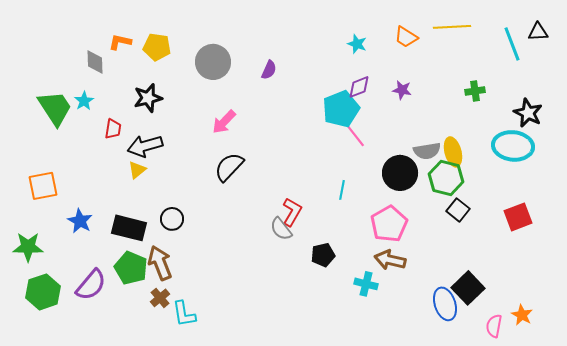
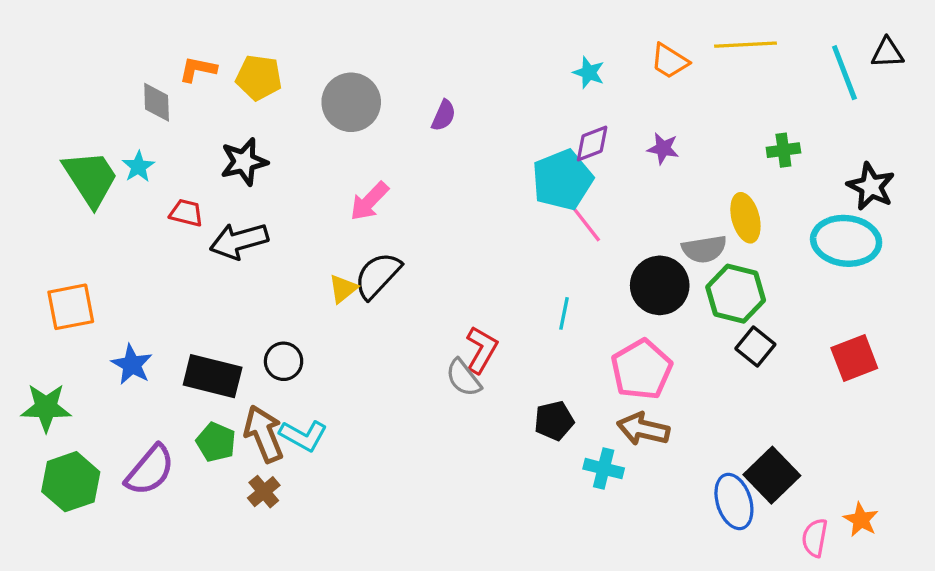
red trapezoid: (113, 129) -> (186, 213), turned -85
yellow ellipse: (453, 152) -> (745, 218), moved
yellow triangle: (137, 170) -> (343, 289), moved
black pentagon: (323, 255) -> (554, 421), moved
green pentagon: (131, 268) -> (216, 442), size x0.7
cyan L-shape: (184, 314) -> (303, 436), moved, turned -52

